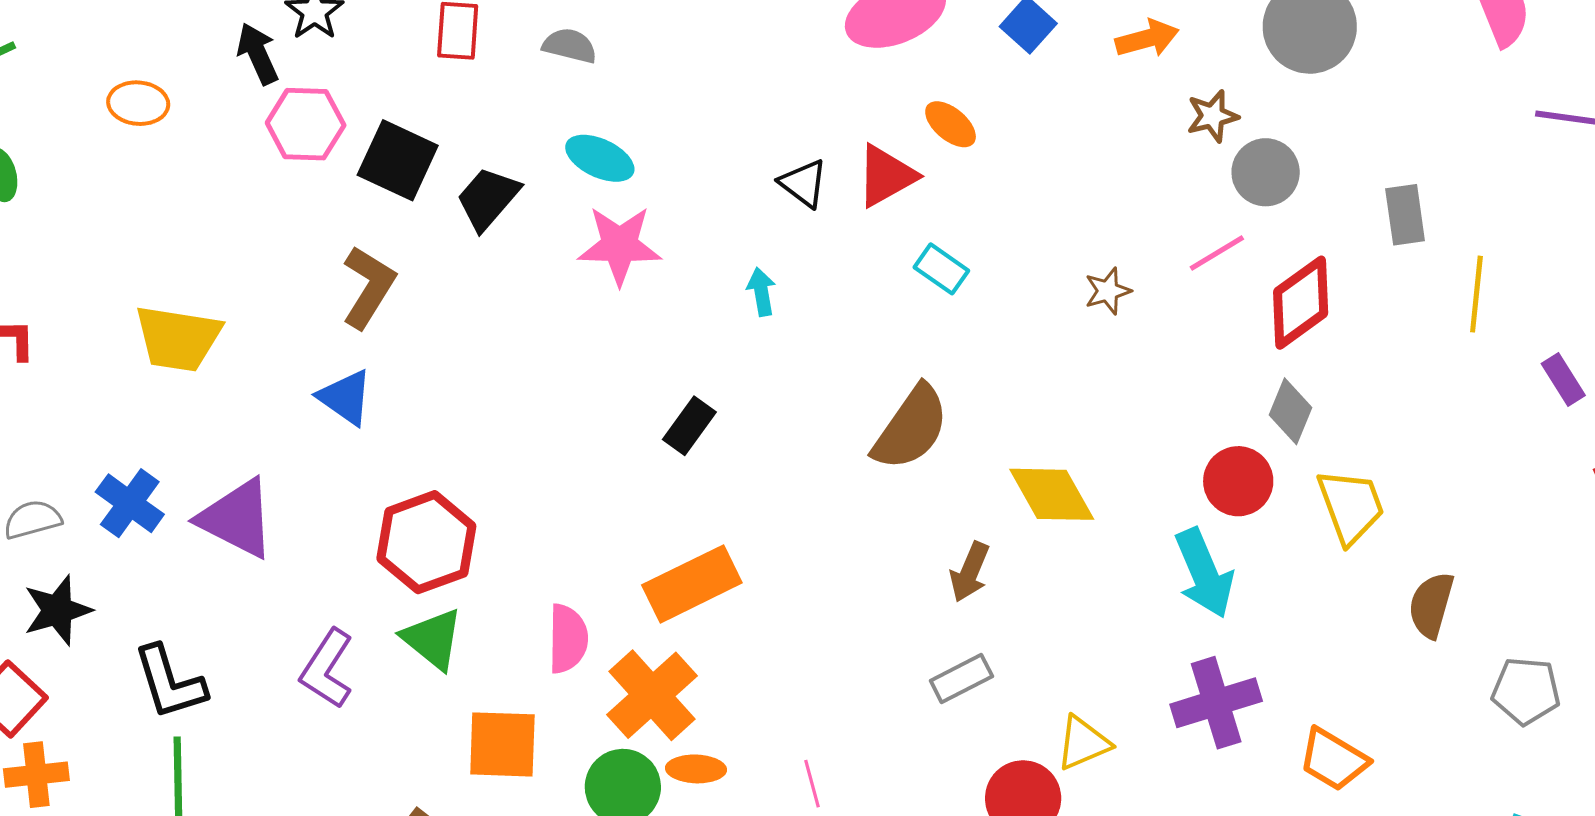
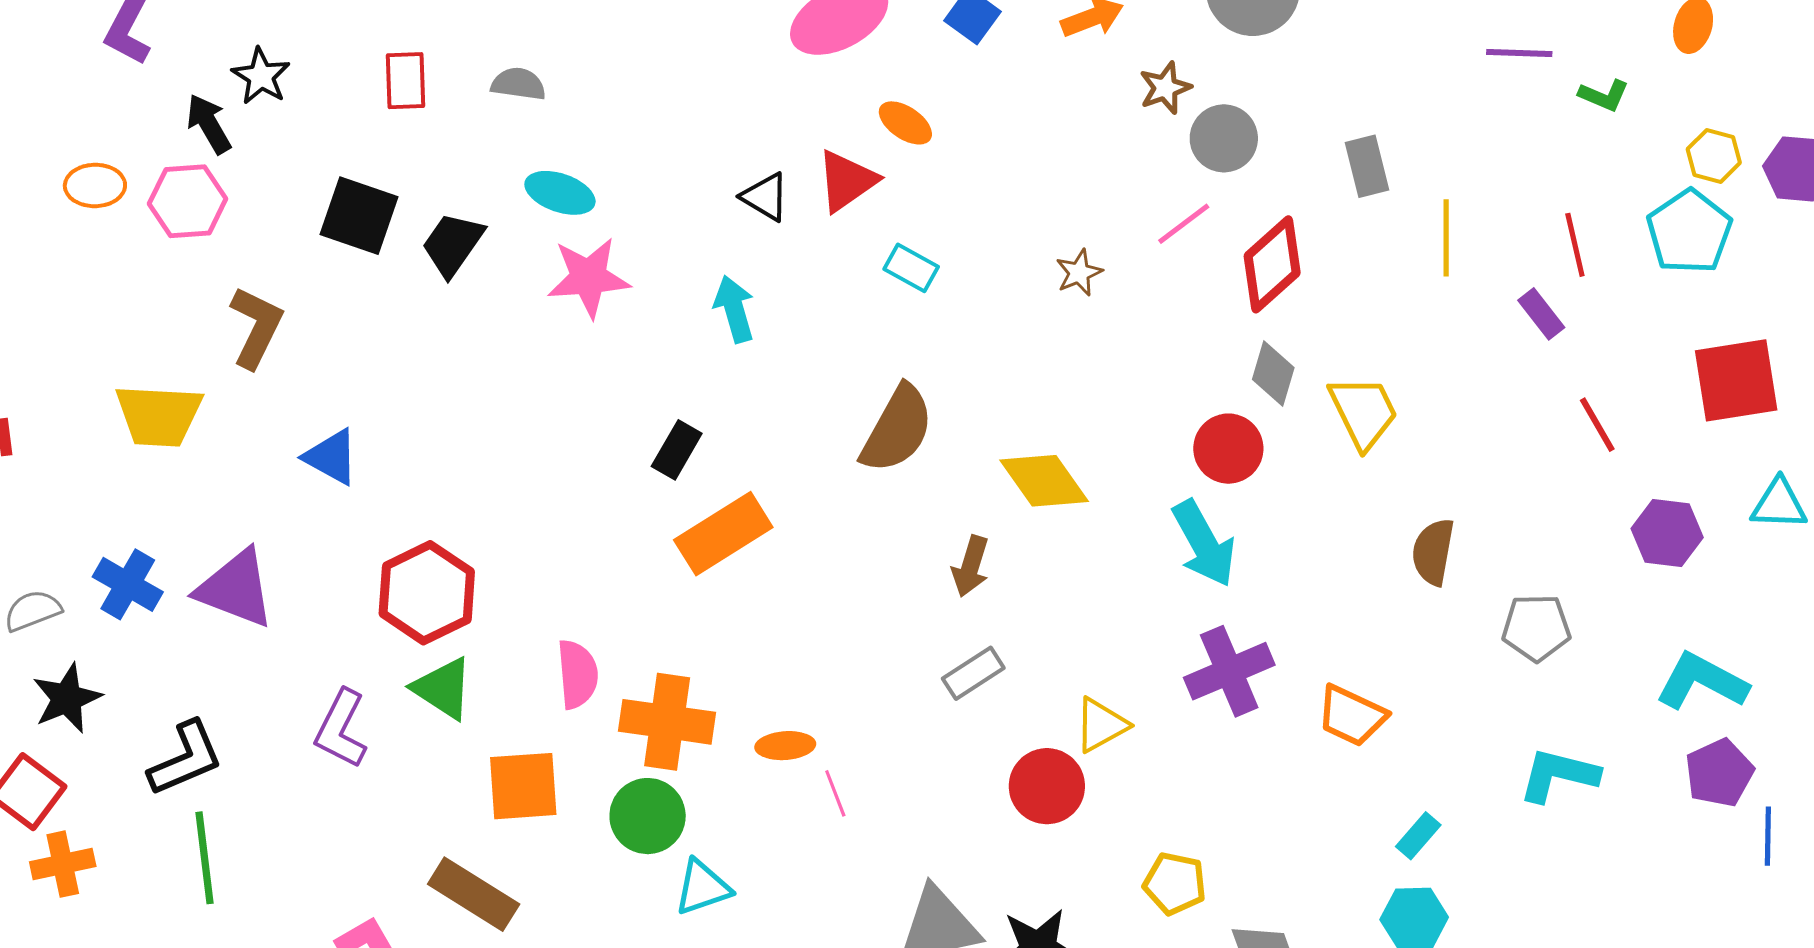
pink hexagon: (306, 124) -> (188, 201), moved
brown L-shape: (368, 287) -> (256, 327), moved
cyan arrow: (761, 292) -> (734, 309), size x1.4
yellow trapezoid: (1351, 506) -> (1363, 412), moved
orange rectangle: (692, 584) -> (723, 534), moved
black L-shape: (170, 682) -> (186, 759), turned -90
orange cross: (652, 695) -> (667, 722), turned -34
orange ellipse: (696, 769) -> (785, 746), moved

